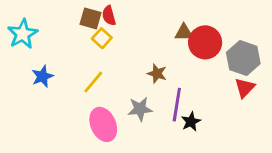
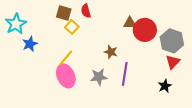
red semicircle: (109, 16) -> (86, 11), moved
blue star: (42, 76) -> (30, 44), moved
black star: (191, 122) -> (165, 86), moved
pink ellipse: (103, 124) -> (66, 76), moved

